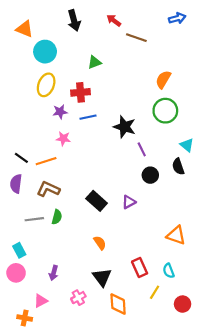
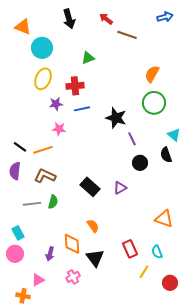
orange diamond: (118, 304) -> (72, 244), moved

